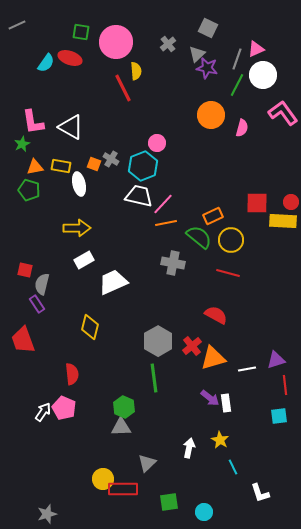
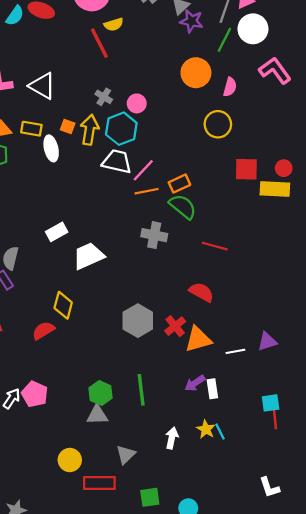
yellow semicircle: (136, 71) -> (114, 24), turned 78
gray cross: (111, 159) -> (104, 97), moved
orange rectangle: (213, 216) -> (179, 184), moved
yellow arrow: (77, 228) -> (90, 130), moved, turned -80
yellow circle: (231, 240) -> (218, 124), moved
red semicircle: (72, 374) -> (43, 331), moved, turned -115
green line: (154, 378) -> (141, 390), moved
red line: (285, 385) -> (275, 418), moved
purple arrow: (210, 398) -> (195, 383), turned 108
cyan line: (233, 467) -> (220, 431), moved
yellow circle: (103, 479) -> (70, 460), moved
white L-shape: (260, 493) -> (269, 487), moved

